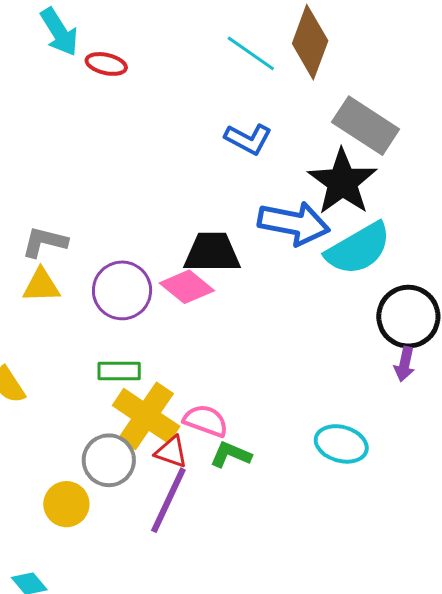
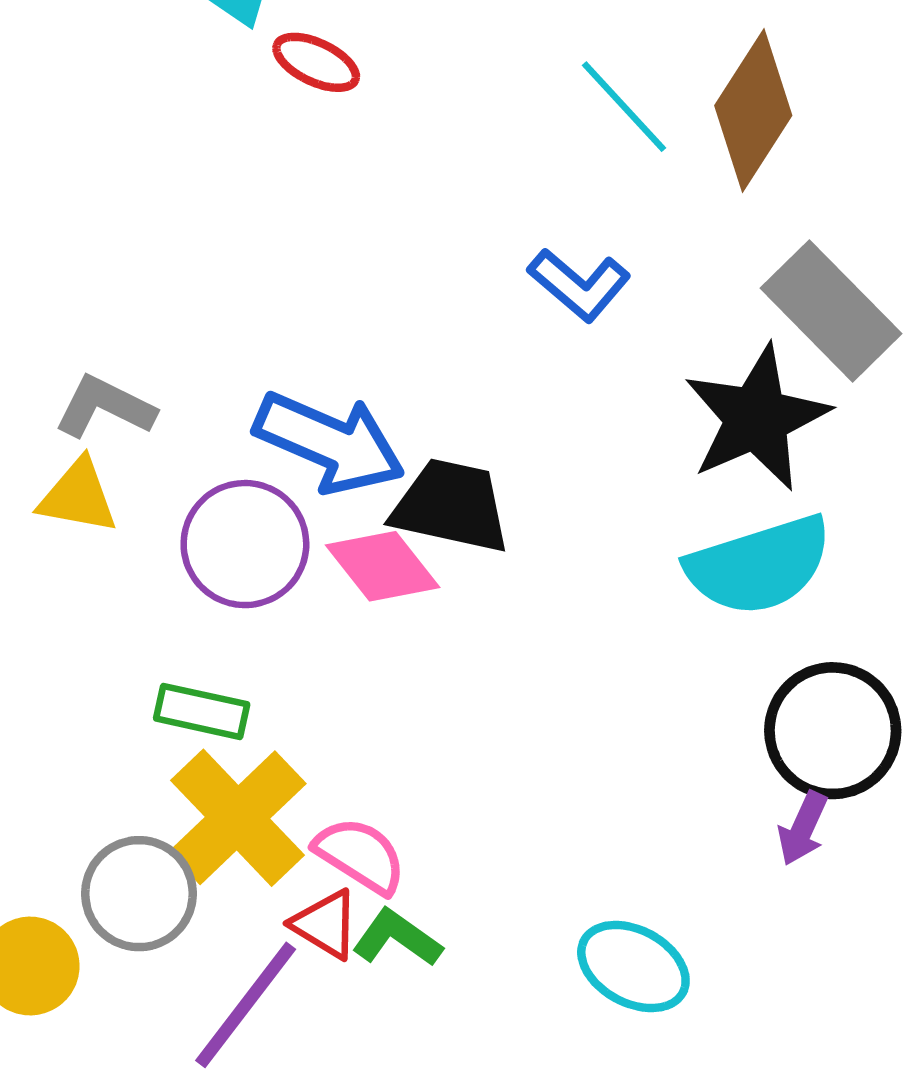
blue arrow: (294, 223) -> (329, 443), moved
red triangle: (171, 452) -> (325, 924), moved

